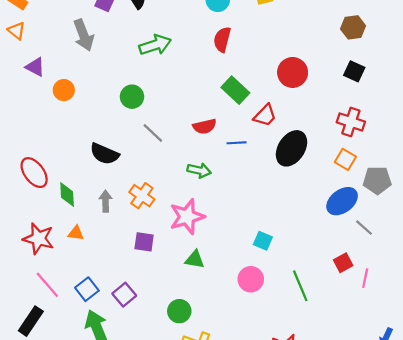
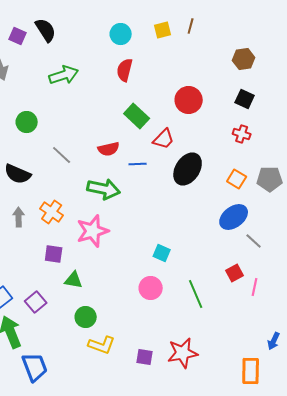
green circle: (132, 97) -> (27, 122), moved
red cross: (351, 122) -> (242, 134), moved, size x0.7
green arrow: (199, 170) -> (104, 189), size x1.5
gray pentagon: (377, 180) -> (270, 179), moved
green triangle: (195, 259) -> (74, 280), moved

